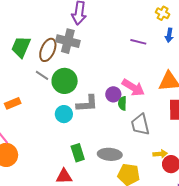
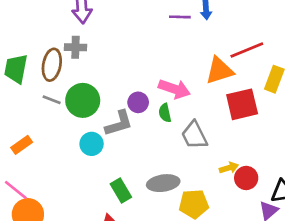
gray cross: (68, 41) -> (75, 47), size x0.7
purple line: (138, 42) -> (180, 17), moved
purple circle: (113, 94) -> (138, 102), moved

